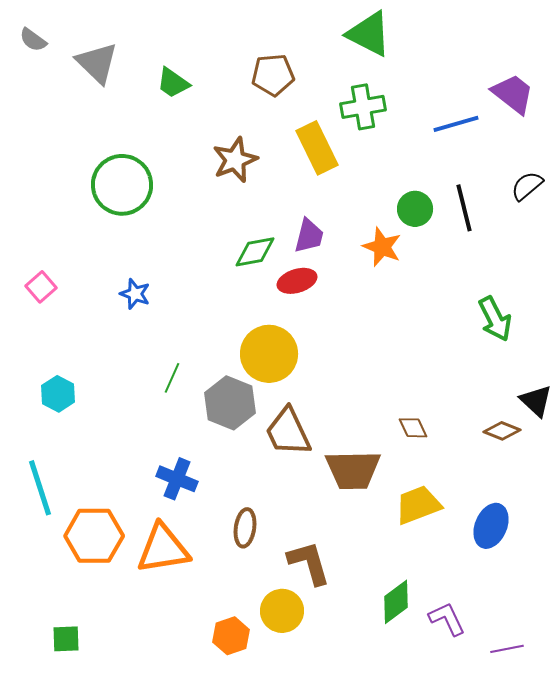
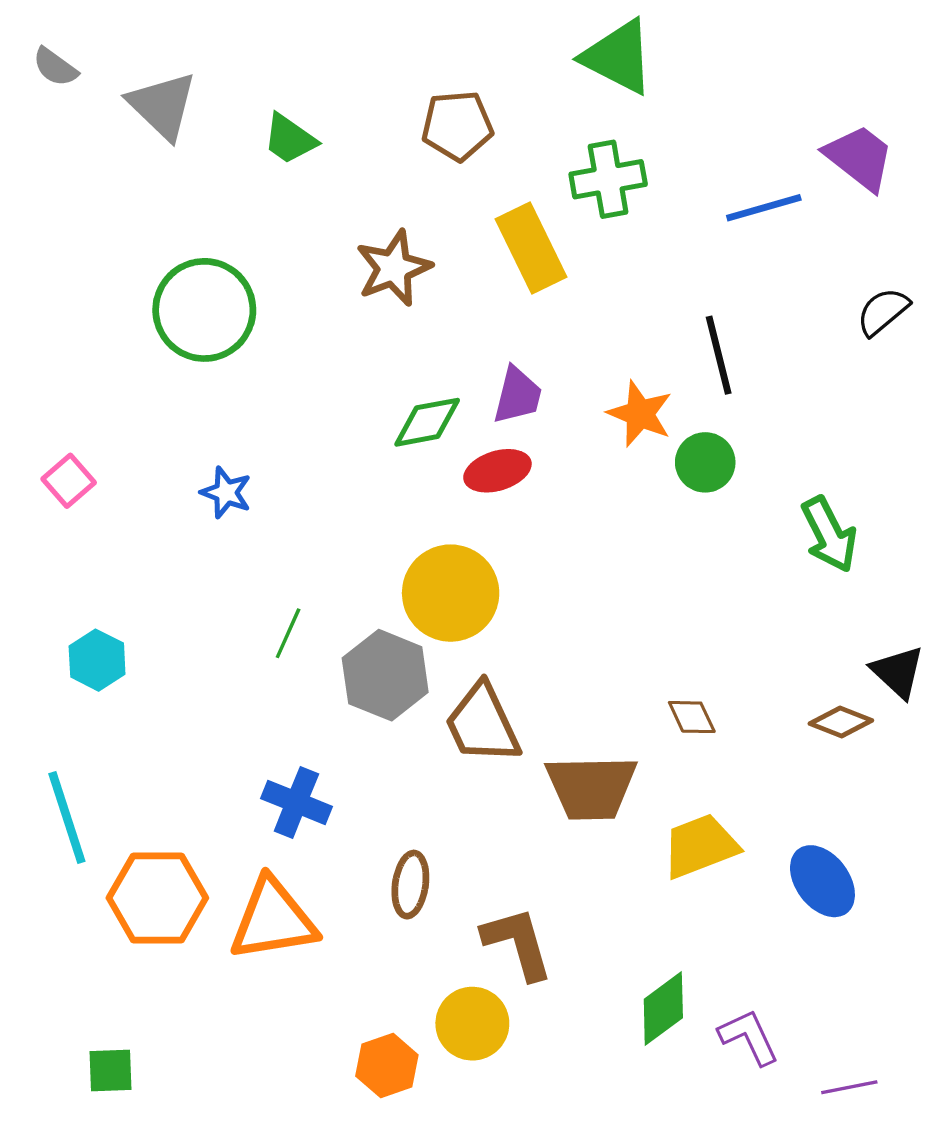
black line: (464, 208) -> (719, 355), moved
green circle: (415, 209) -> (705, 462), moved
blue ellipse: (491, 526) -> (822, 881), turned -60

